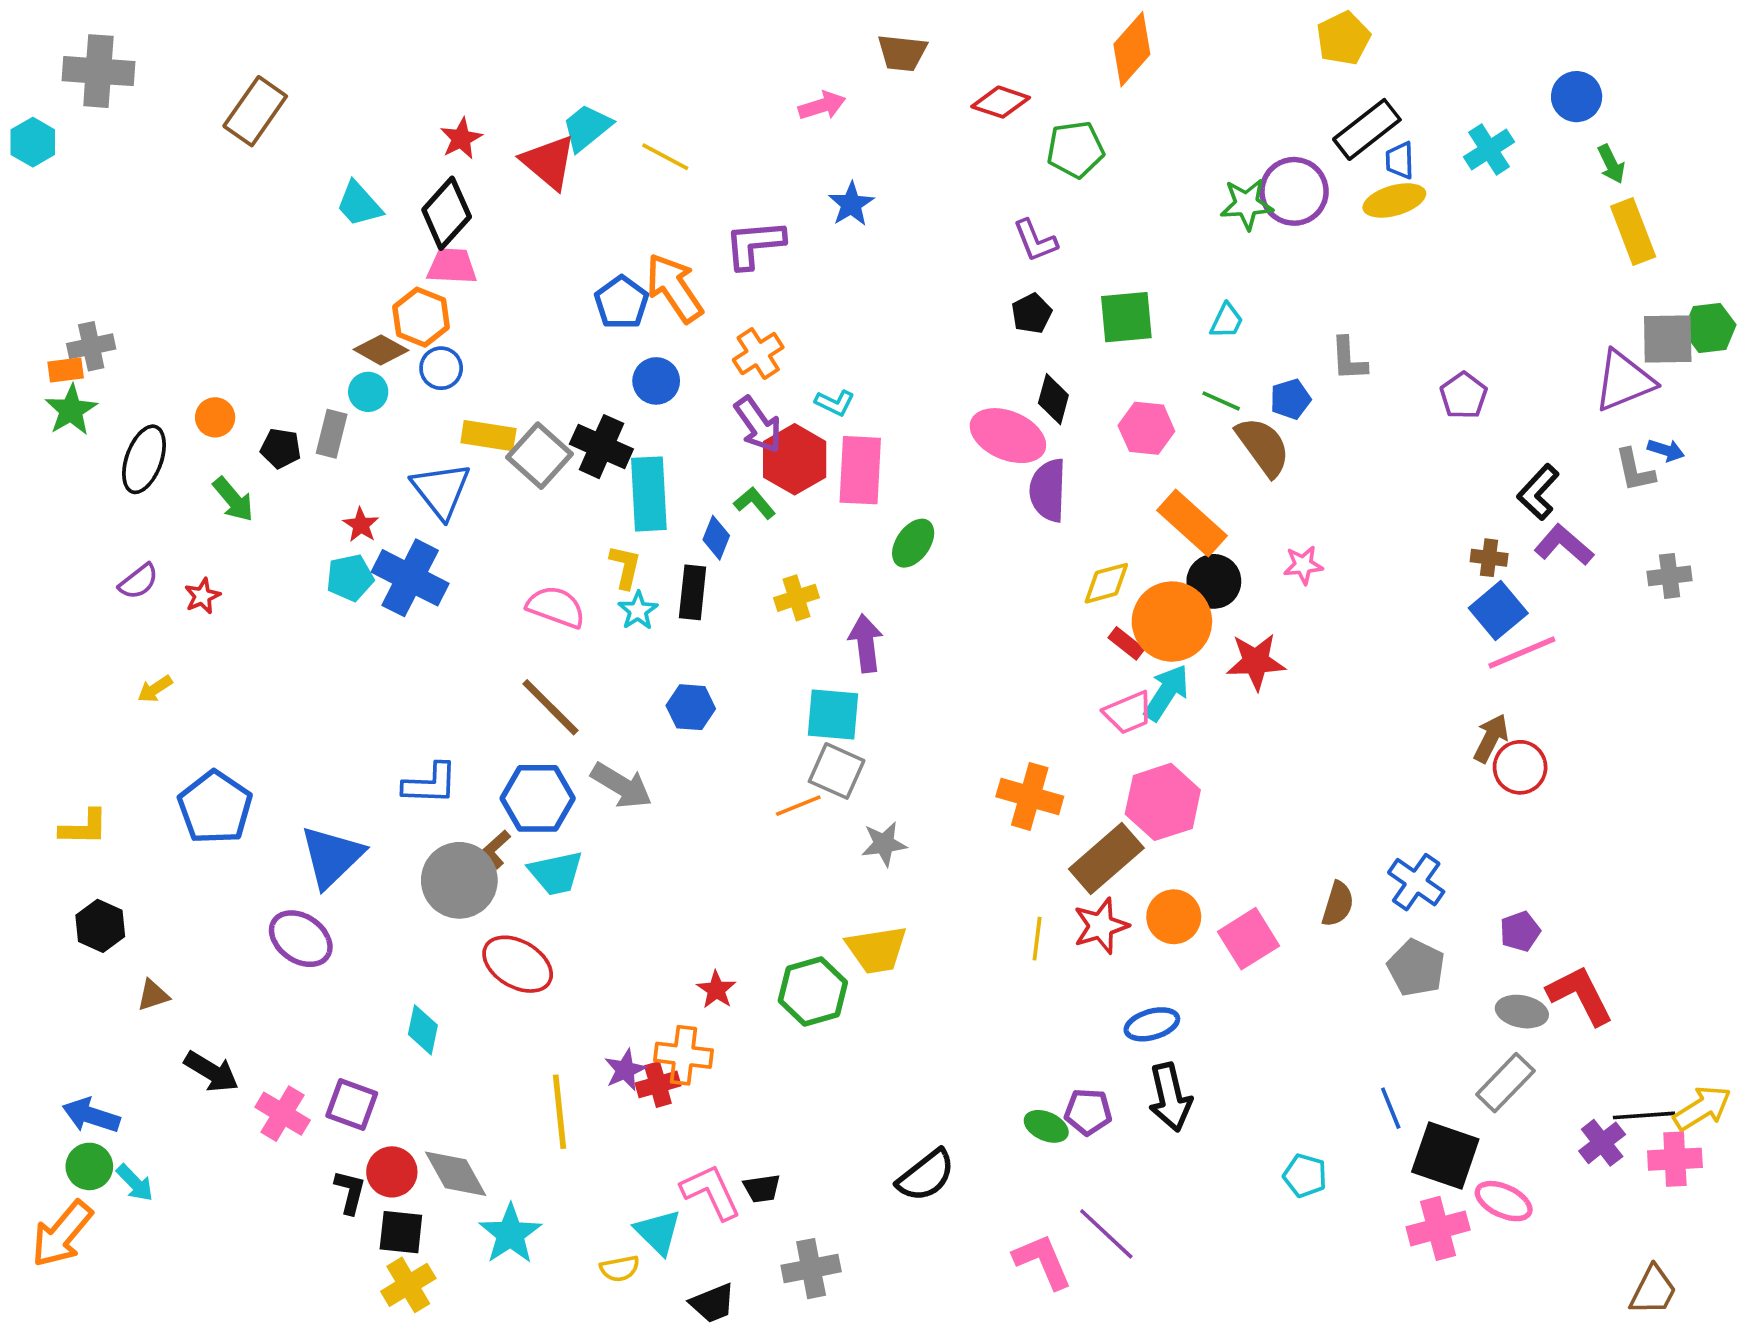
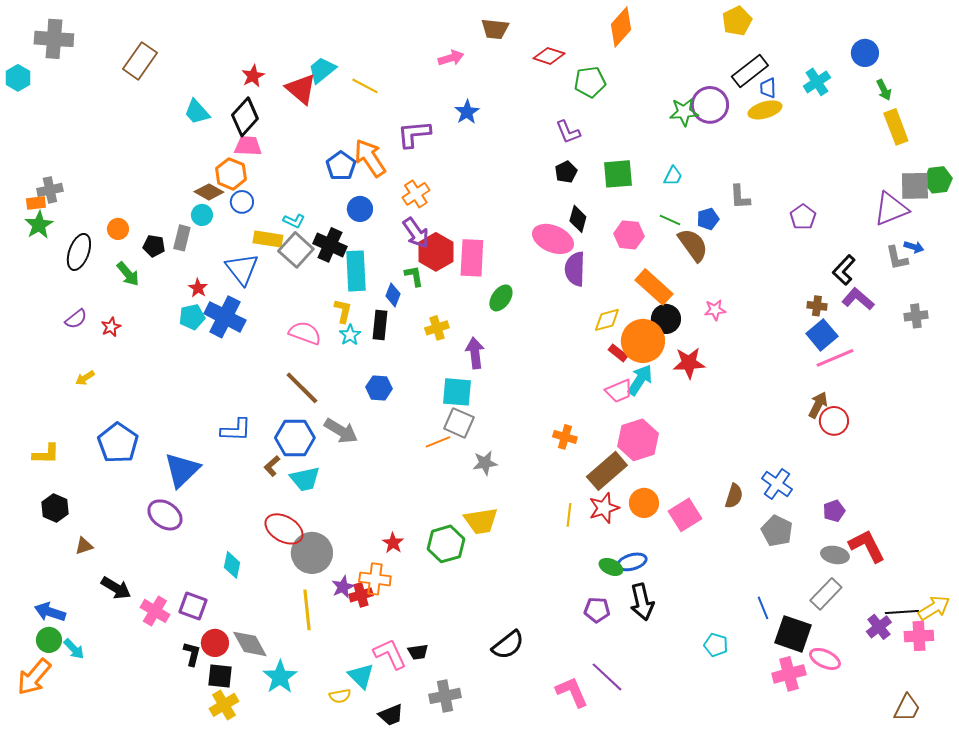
cyan L-shape: (835, 403) -> (294, 221), moved
green L-shape: (755, 503) -> (414, 276), turned 30
orange cross: (1030, 796) -> (565, 437), size x0.7
gray circle: (459, 880) -> (312, 553), moved
green ellipse: (1046, 1126) -> (611, 567), moved

